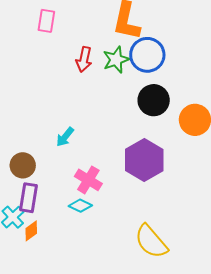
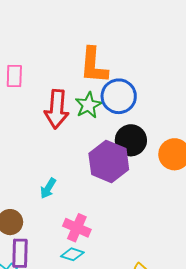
red arrow: (84, 59) -> (57, 109), size x1.5
purple hexagon: (144, 160) -> (109, 161), moved

